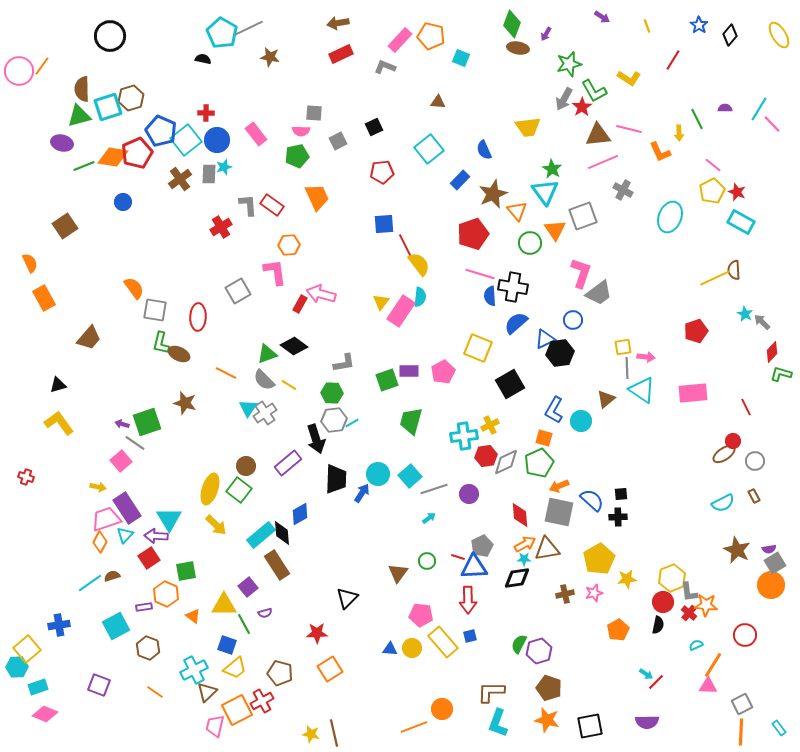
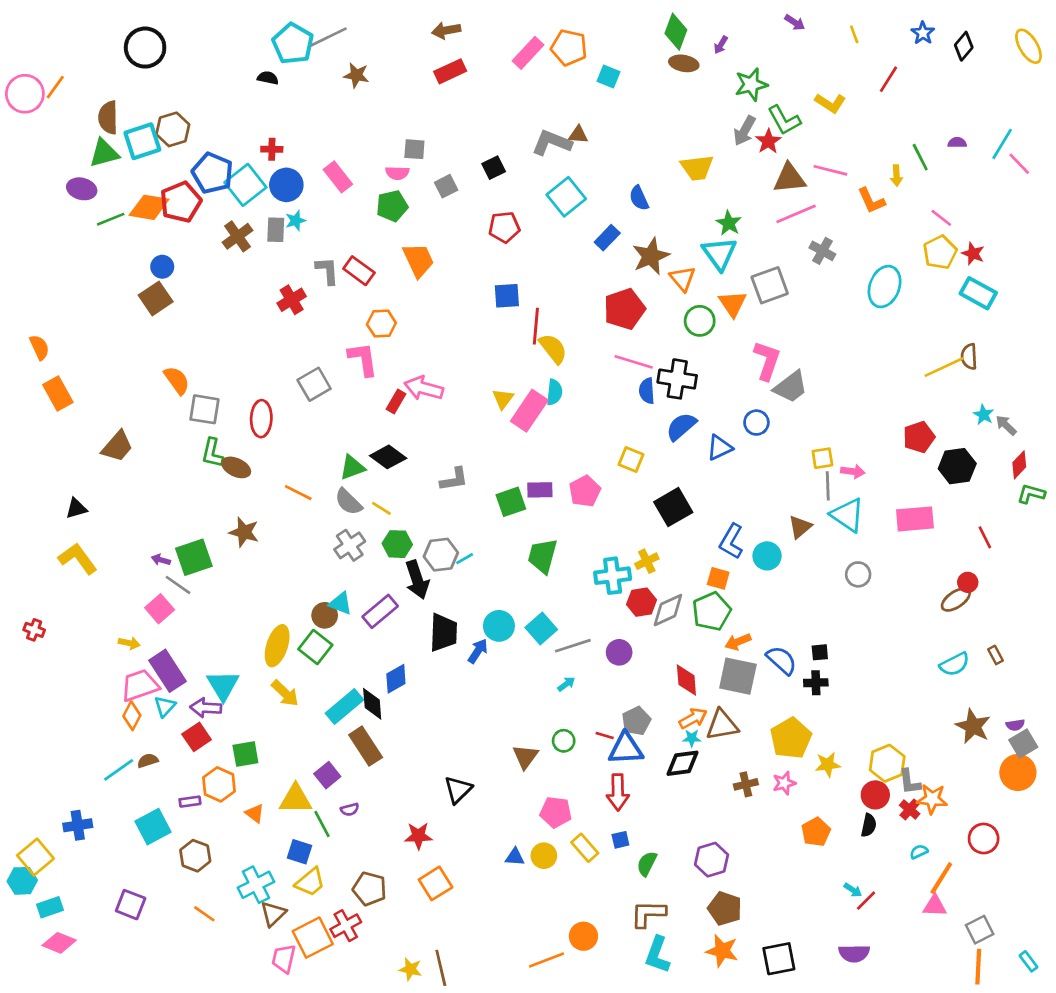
gray L-shape: (385, 67) -> (552, 143), moved, size x1.4
brown square: (65, 226) -> (156, 298), moved
red line: (406, 247) -> (536, 326), turned 32
yellow square: (478, 348) -> (631, 460), size x0.7
black hexagon: (560, 353) -> (957, 466), moved
green hexagon: (332, 393) -> (397, 544), moved
cyan triangle: (248, 408) -> (340, 603), moved, turned -42
gray circle: (755, 461) -> (858, 574), moved
yellow rectangle: (443, 642) -> (585, 848), size x0.7
green semicircle: (519, 644) -> (647, 864), moved

